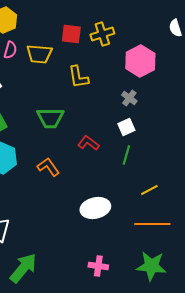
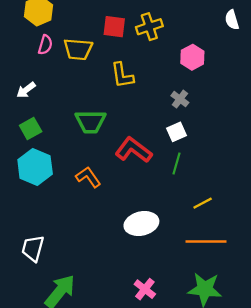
pink hexagon: (140, 61) -> (192, 57), size x0.7
red L-shape: (88, 143) -> (134, 150), size x1.5
pink cross: (98, 266) -> (145, 289), turned 30

